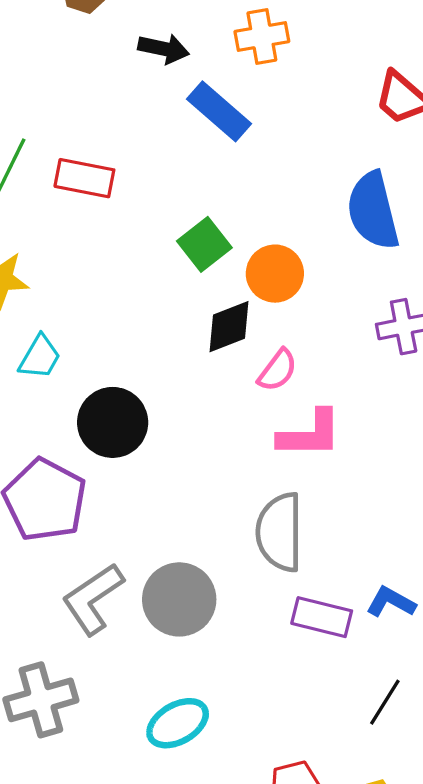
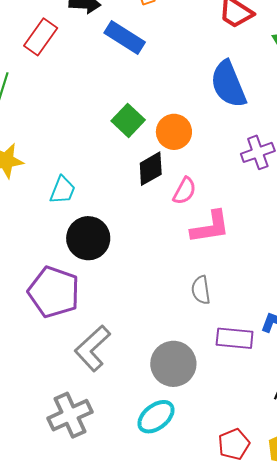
red rectangle: (84, 178) -> (41, 37), moved, turned -57
cyan trapezoid: (40, 357) -> (63, 190), moved
gray semicircle: (280, 532) -> (201, 290), size x0.6
gray circle: (179, 599) -> (173, 364), moved

